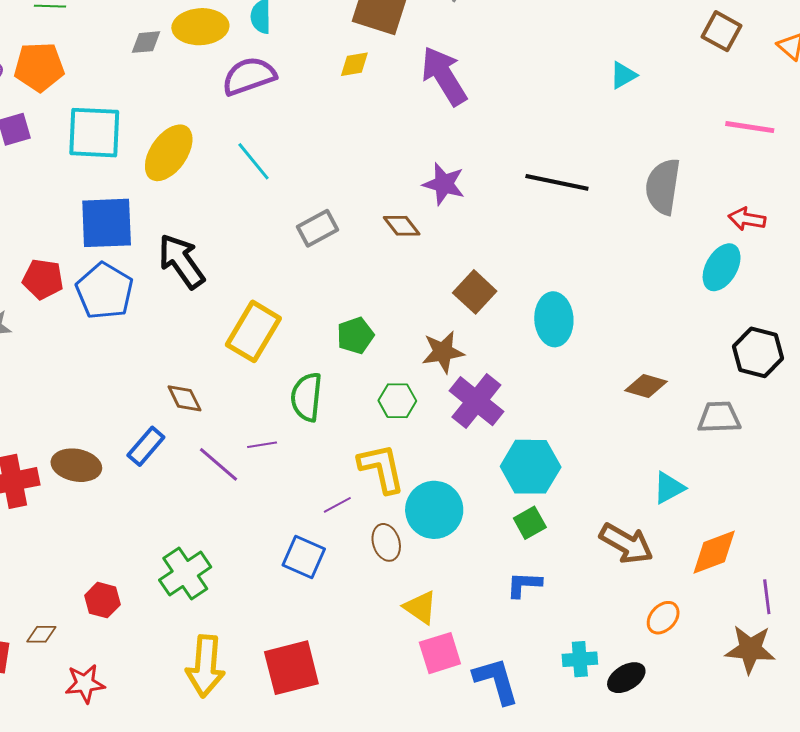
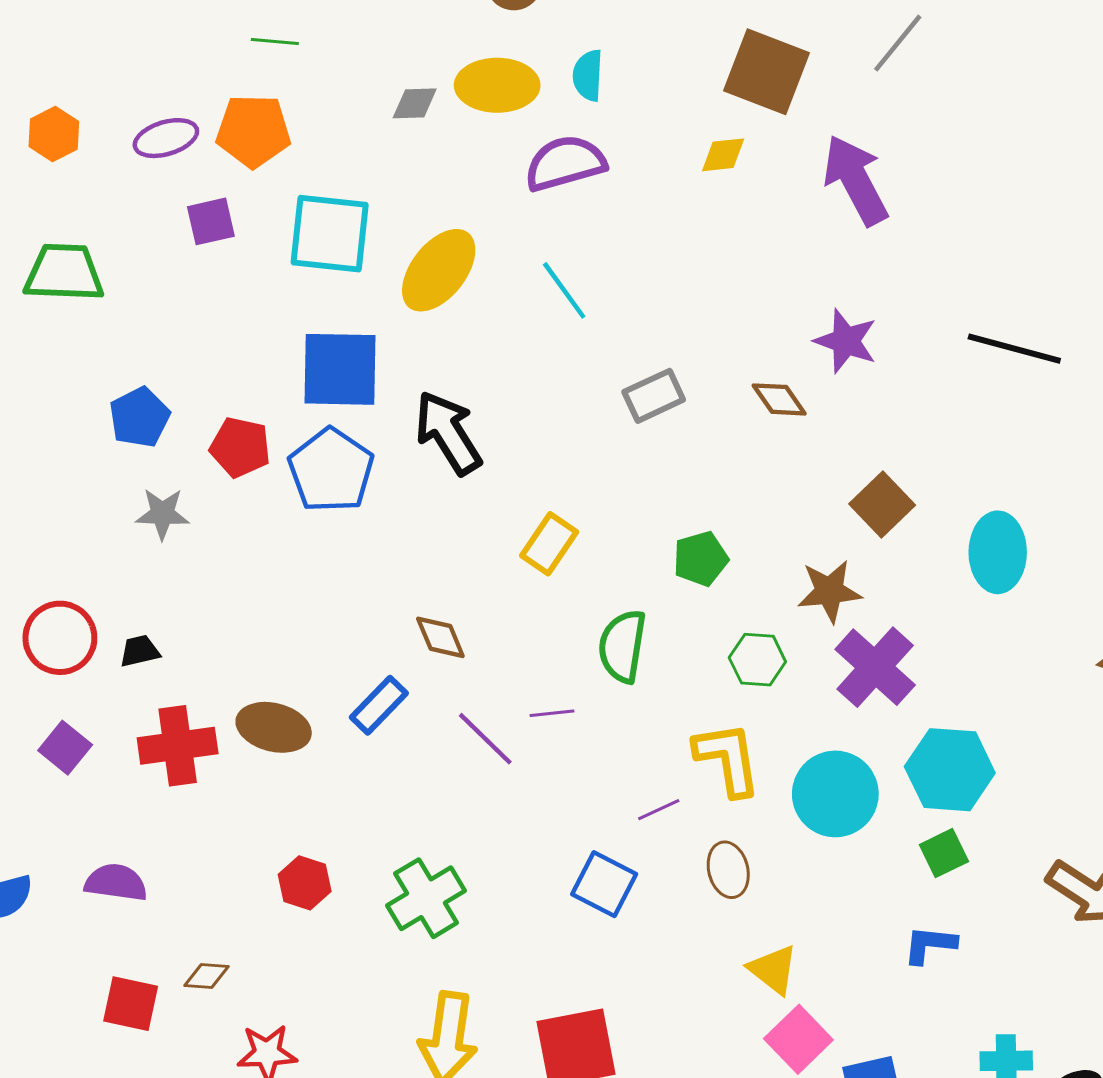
yellow rectangle: (253, 331) -> (549, 544), size x0.7
cyan circle: (434, 510) -> (835, 794), moved
red hexagon: (102, 600) -> (305, 883), moved
pink square: (440, 653) -> (798, 1039), turned -30

